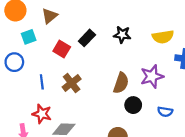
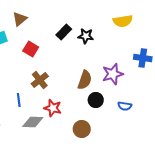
yellow semicircle: (163, 37) -> (123, 21), moved
black rectangle: (87, 38) -> (64, 32), moved
blue line: (42, 82) -> (19, 100), moved
red star: (42, 114) -> (53, 108), moved

